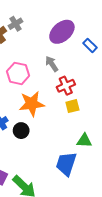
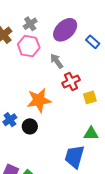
gray cross: (16, 24) -> (30, 24), moved
pink hexagon: (18, 73) -> (29, 46), moved
yellow square: (72, 106) -> (90, 97), moved

